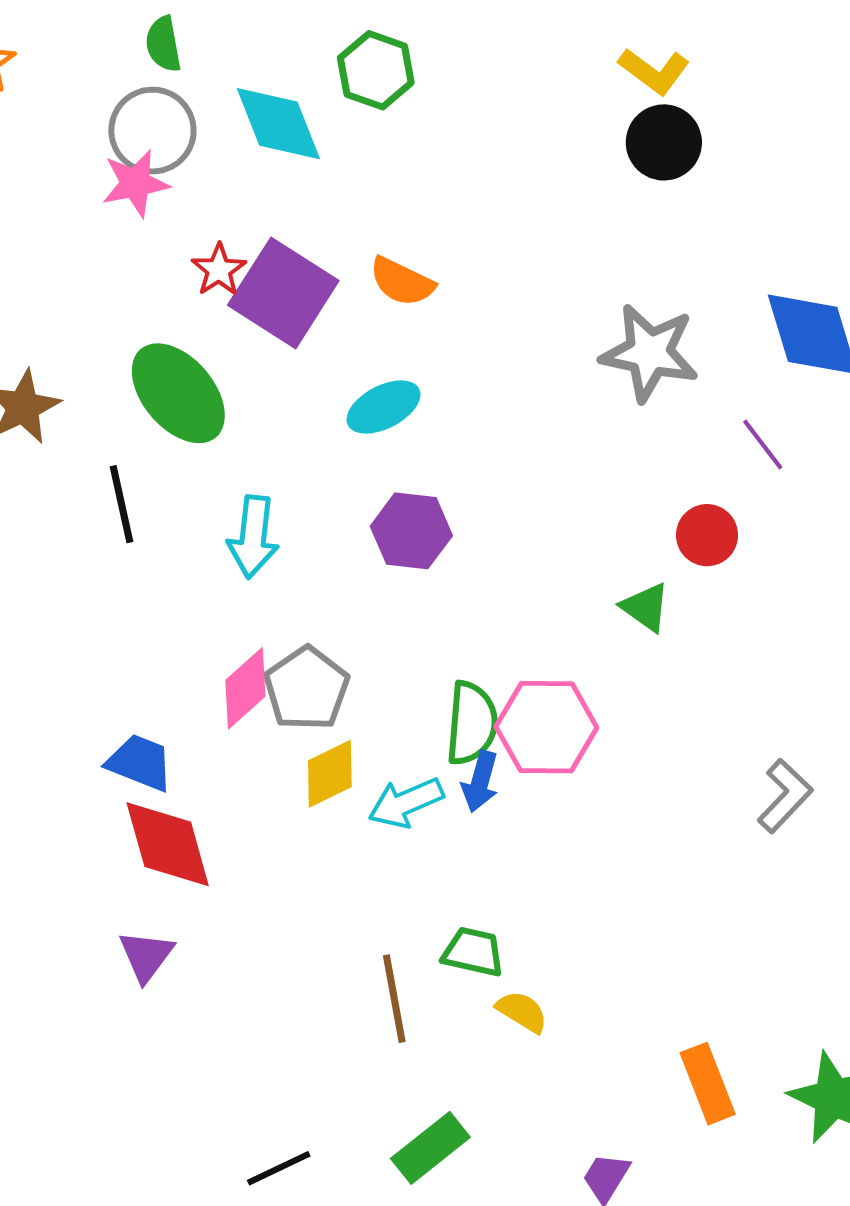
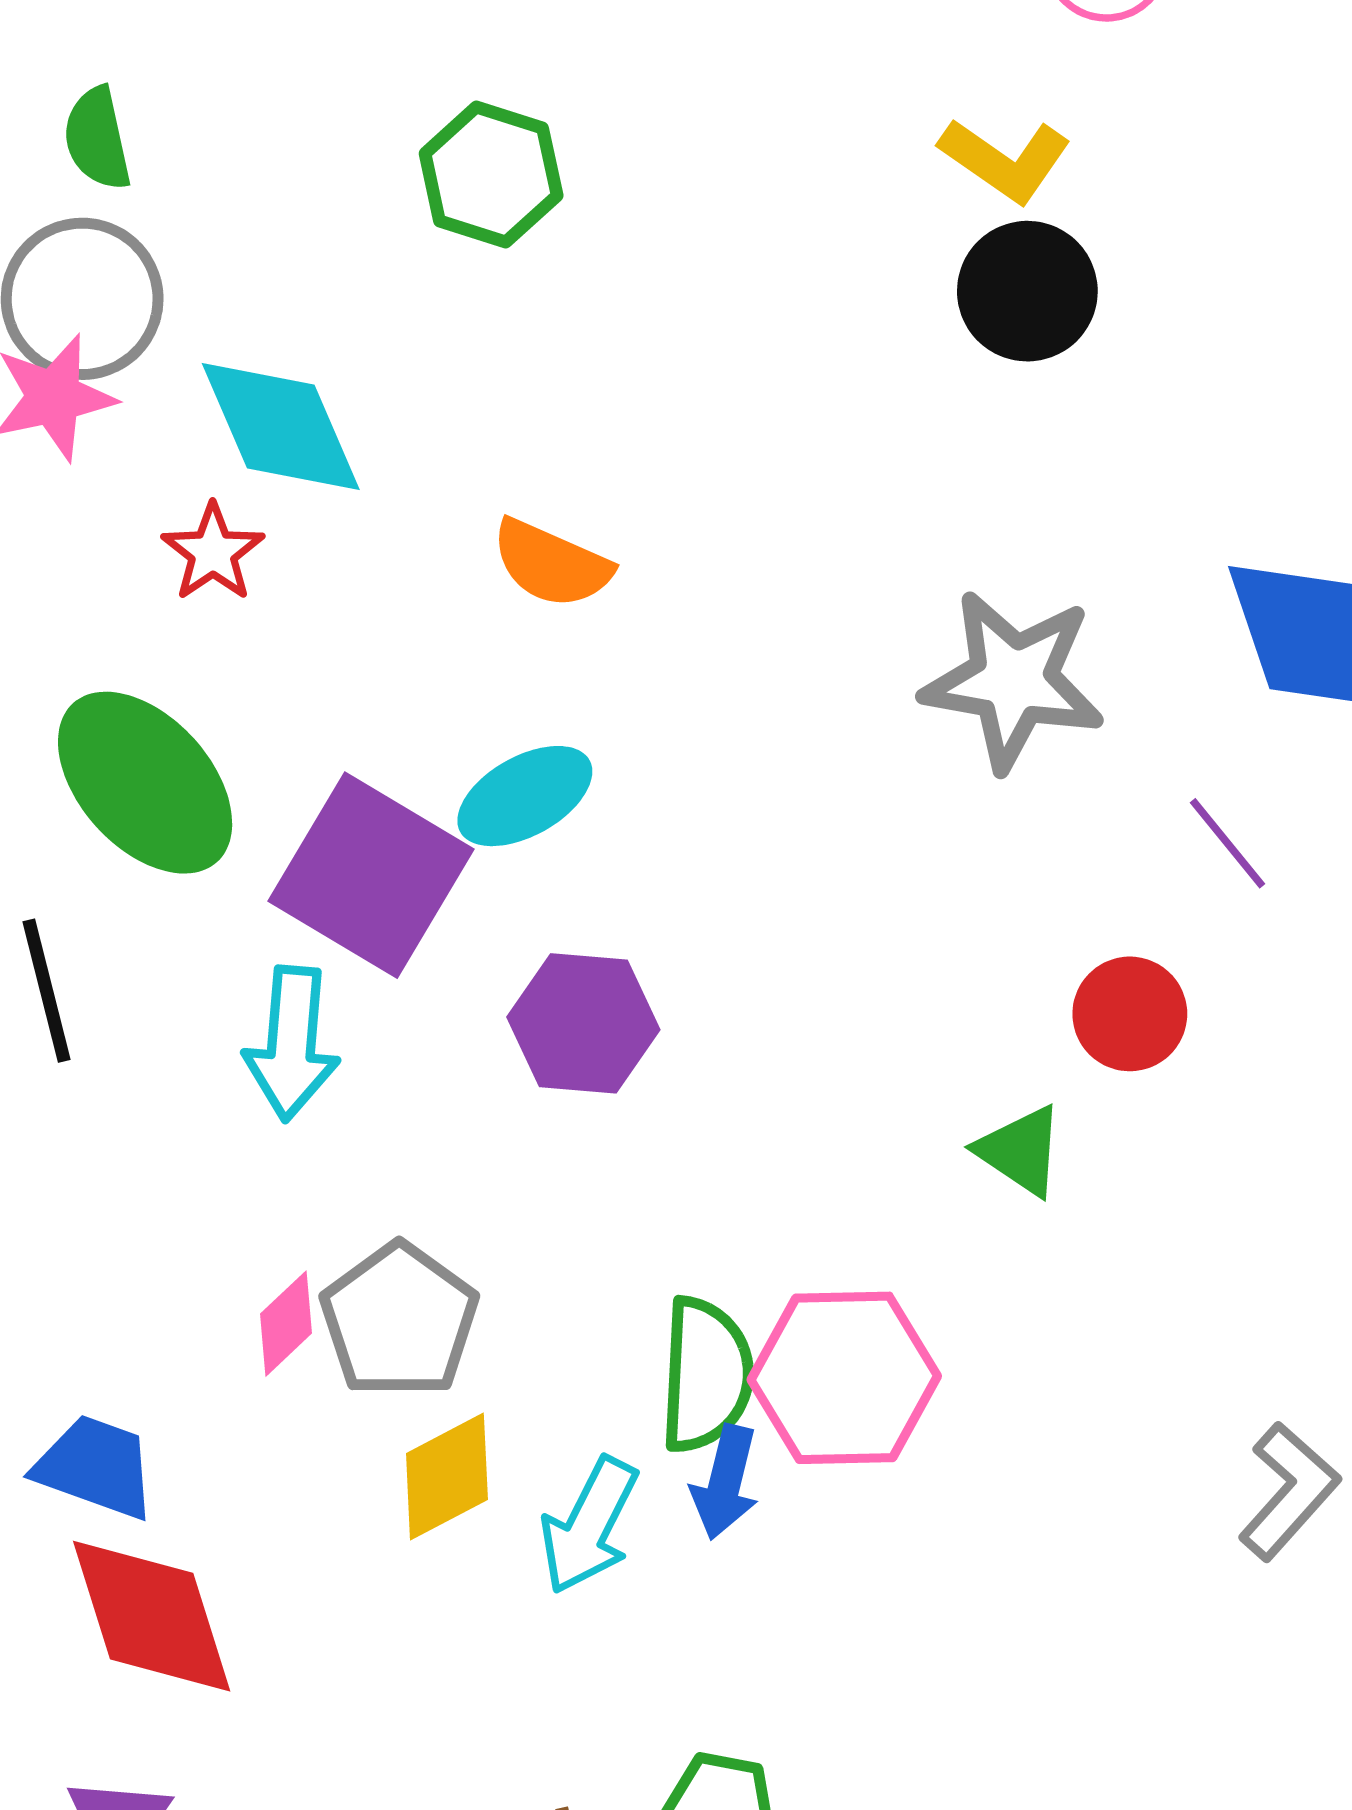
cyan diamond: (278, 124) -> (281, 426), moved
purple square: (283, 293) -> (371, 875), moved
pink diamond: (245, 688) -> (286, 1324), size x0.7
cyan arrow: (406, 803) -> (589, 1526), turned -38

